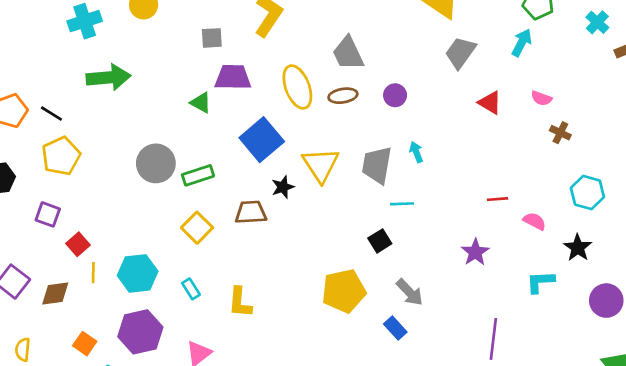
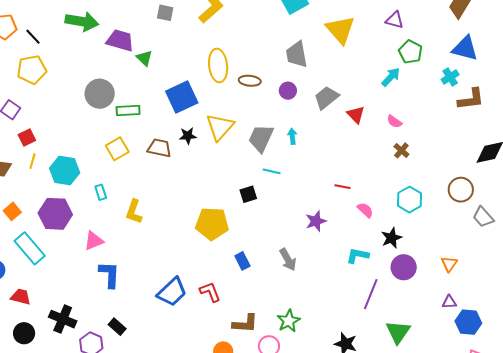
gray trapezoid: (348, 53) -> (297, 54), moved
gray trapezoid: (460, 53) -> (326, 98), moved
purple trapezoid: (233, 77) -> (120, 40), moved
gray arrow: (410, 292) -> (288, 260), moved
purple circle: (606, 301) -> (404, 267), moved
purple line: (493, 339) -> (371, 294), moved

